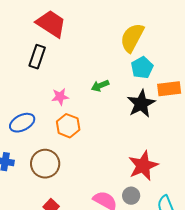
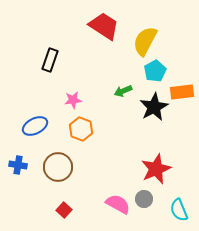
red trapezoid: (51, 24) -> (104, 26), moved
green arrow: (100, 86) -> (123, 91), moved

